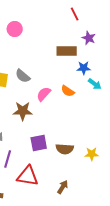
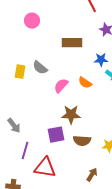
brown rectangle: (67, 51) -> (72, 43), moved
brown star: (23, 111) -> (71, 115), moved
brown arrow: (63, 187) -> (92, 175), moved

